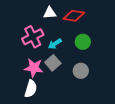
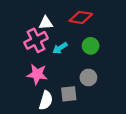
white triangle: (50, 13) -> (46, 23), moved
gray square: (53, 63) -> (69, 94), moved, turned 35
white semicircle: (31, 89) -> (46, 100), moved

